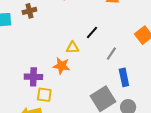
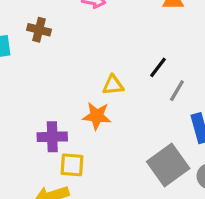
brown cross: (29, 11) -> (39, 30), turned 32
black line: (92, 32) -> (158, 67), moved

